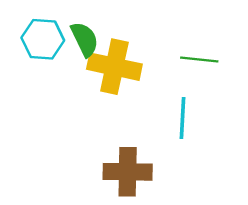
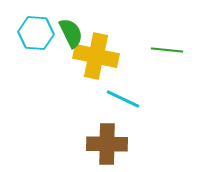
cyan line: (183, 118) -> (123, 99), moved, turned -68

